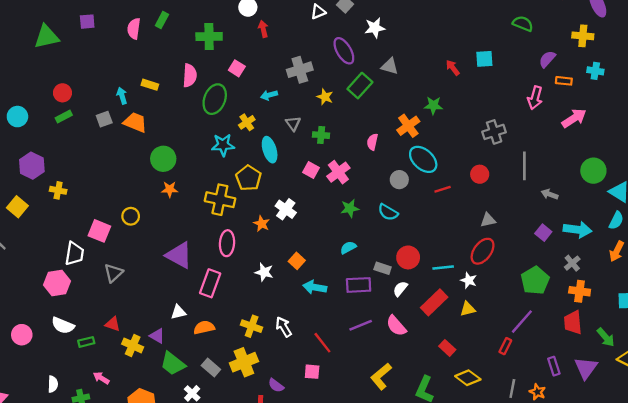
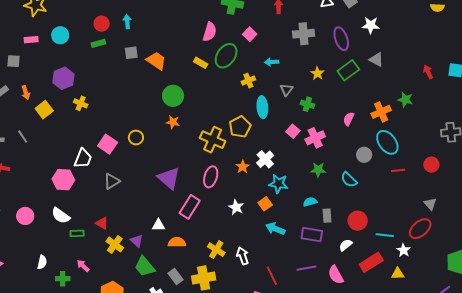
gray cross: (300, 70) -> (303, 34), moved
yellow rectangle: (150, 85) -> (201, 63), moved
cyan arrow: (122, 96) -> (127, 22), moved
cyan star: (223, 145) -> (278, 184), moved
gray triangle: (488, 220) -> (430, 204), turned 48
gray rectangle: (383, 268) -> (327, 216), moved, turned 56

